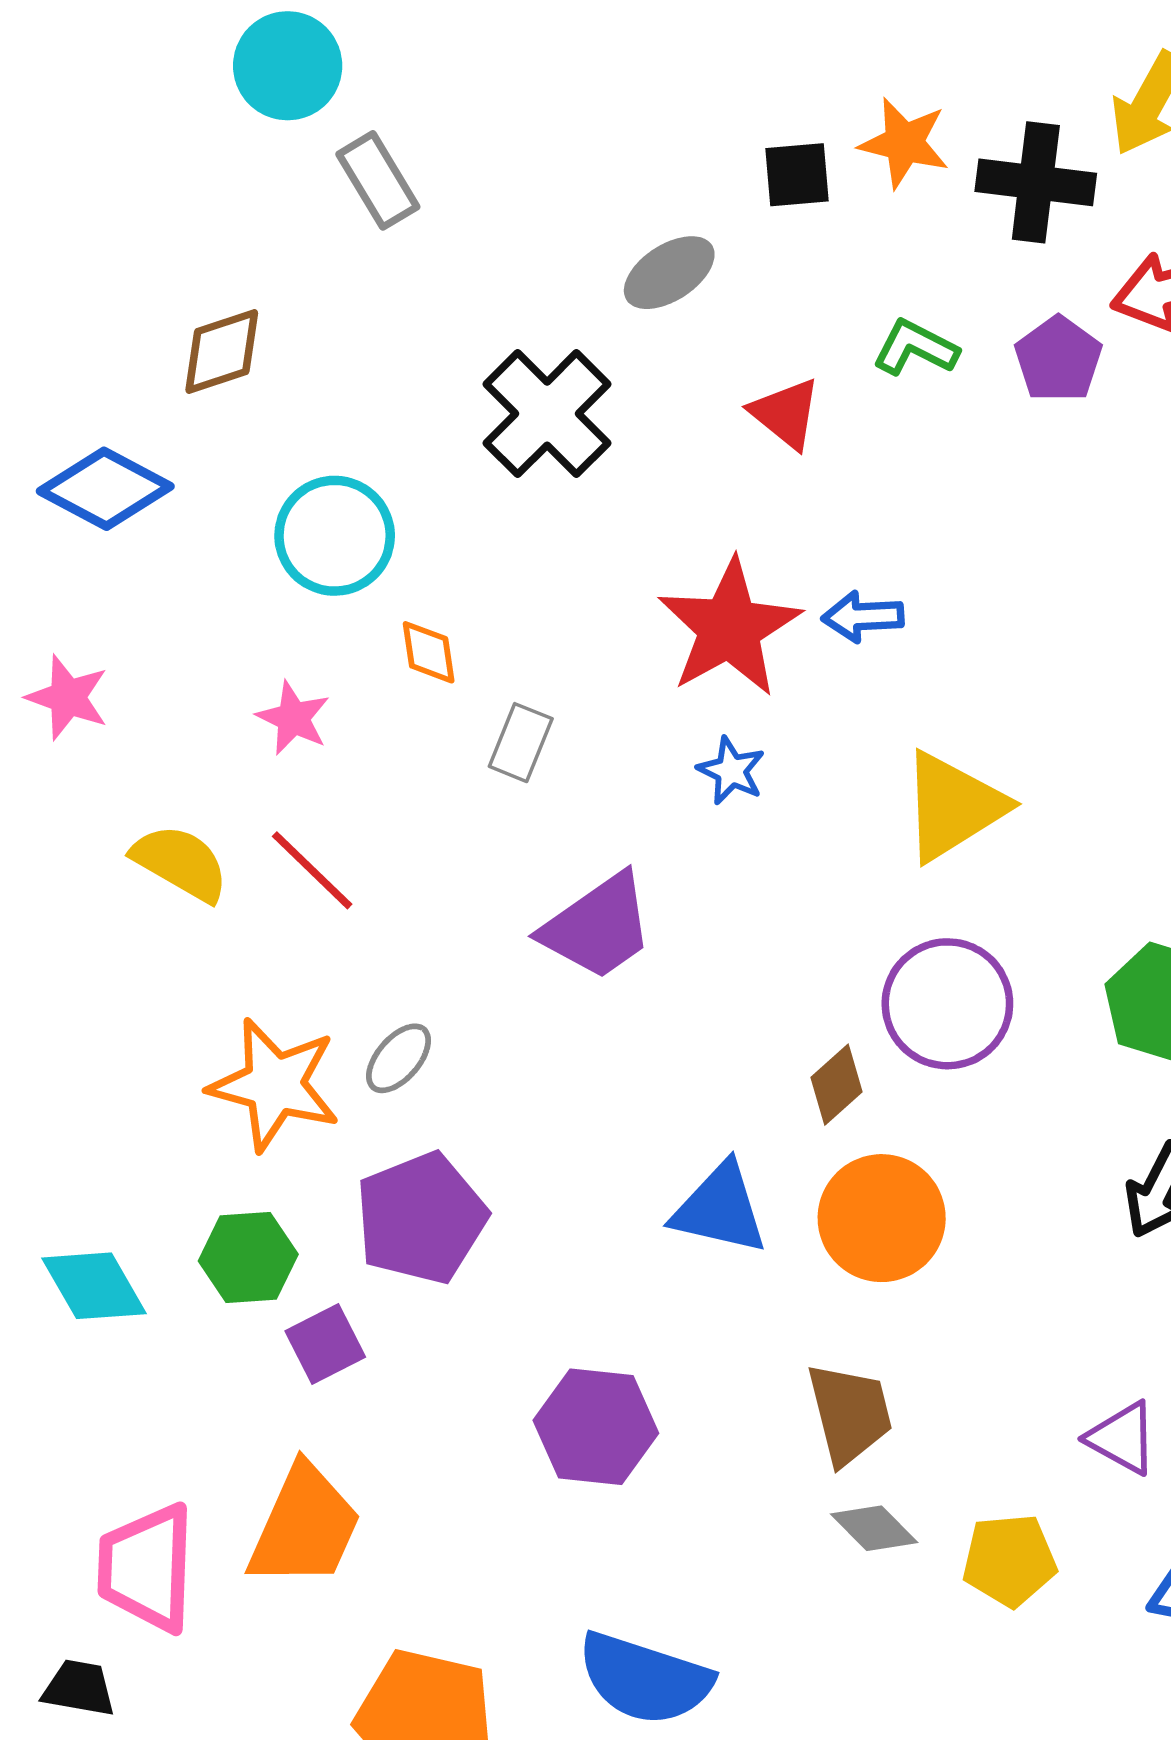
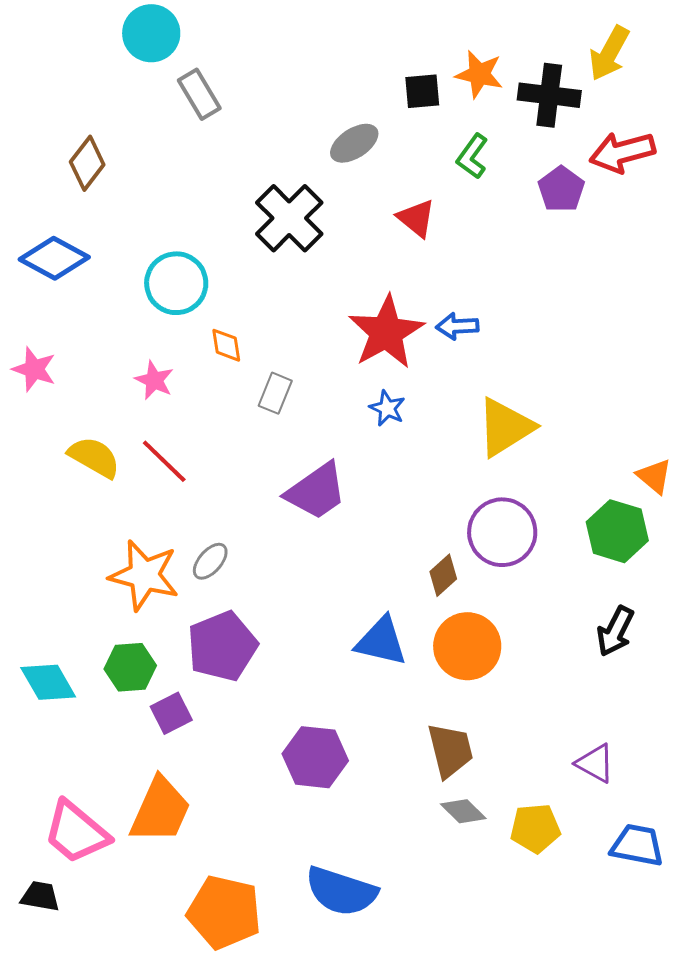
green L-shape: (915, 348) -> (472, 156), moved, turned -81
brown diamond: (222, 352) -> (87, 163), moved, turned -34
pink trapezoid: (147, 1568) -> (76, 832), turned -52

